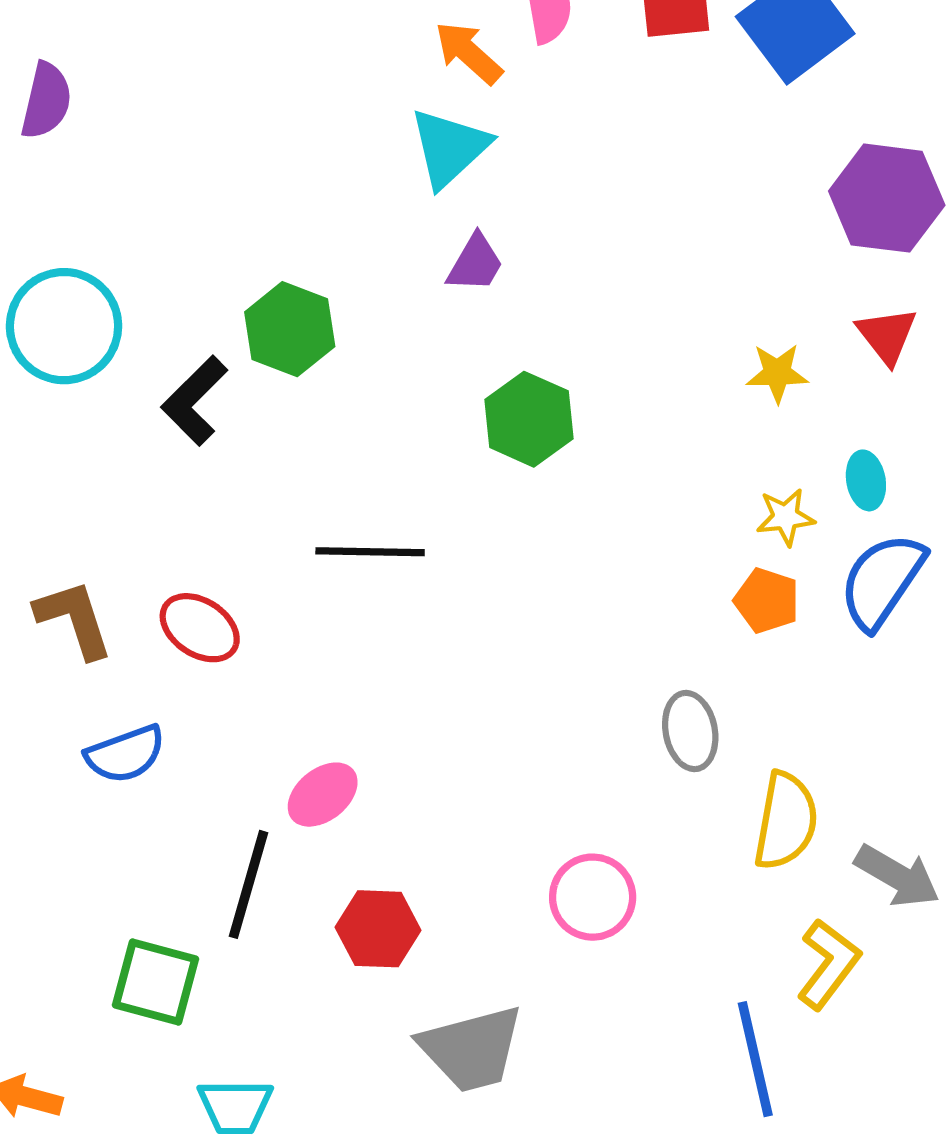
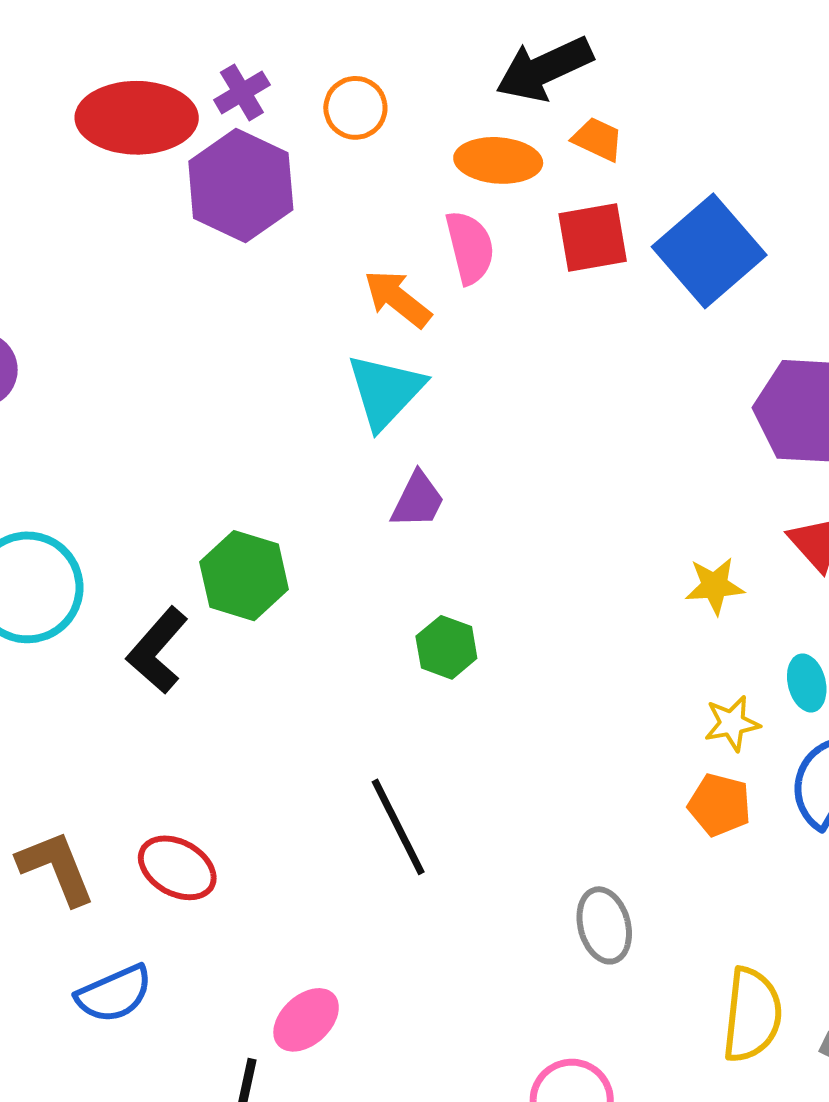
green hexagon: (529, 419) -> (446, 647), moved, size x0.7
black line: (370, 552) -> (398, 827), moved, turned 66
gray ellipse: (690, 731) -> (604, 925), moved

